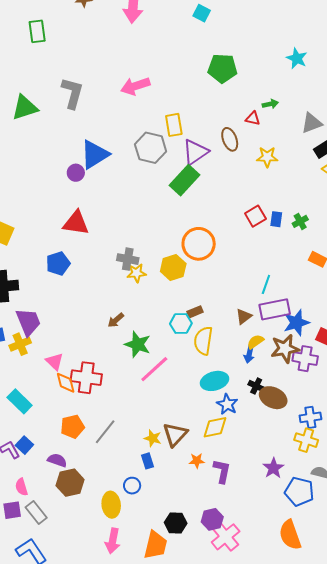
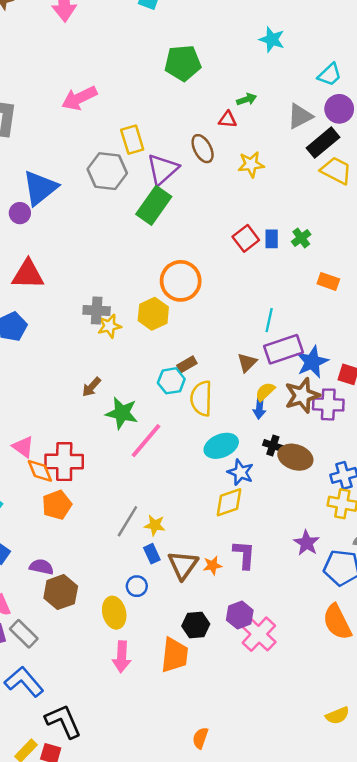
orange pentagon: (72, 427) -> (57, 505), moved
gray line: (105, 432) -> (127, 521), moved
brown triangle: (175, 434) -> (183, 565), moved
orange star: (197, 461) -> (212, 565), moved

